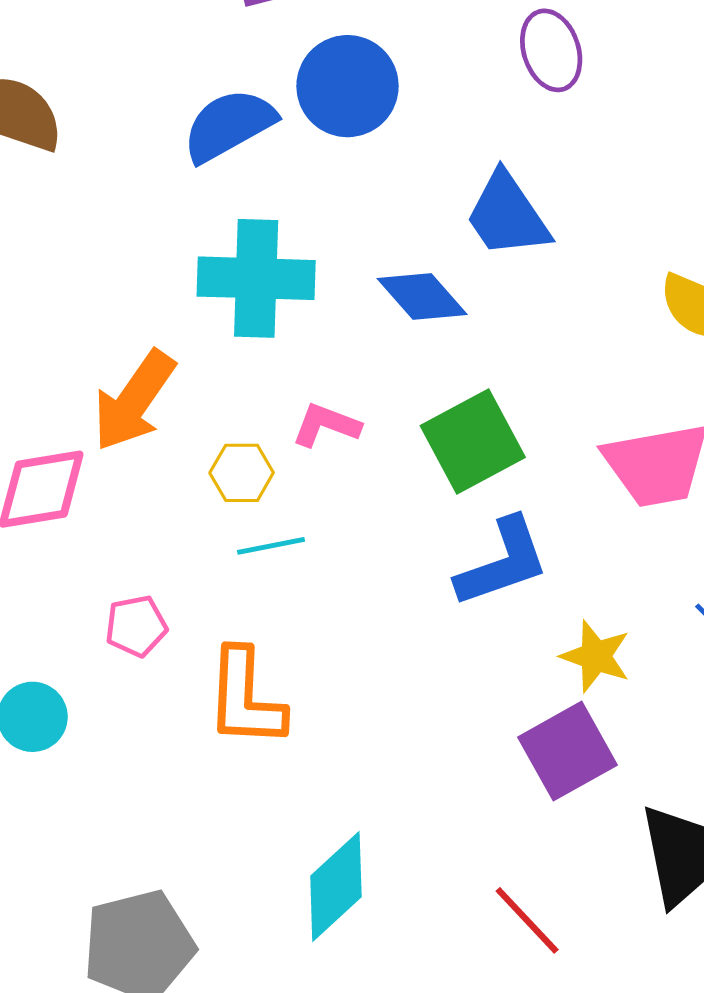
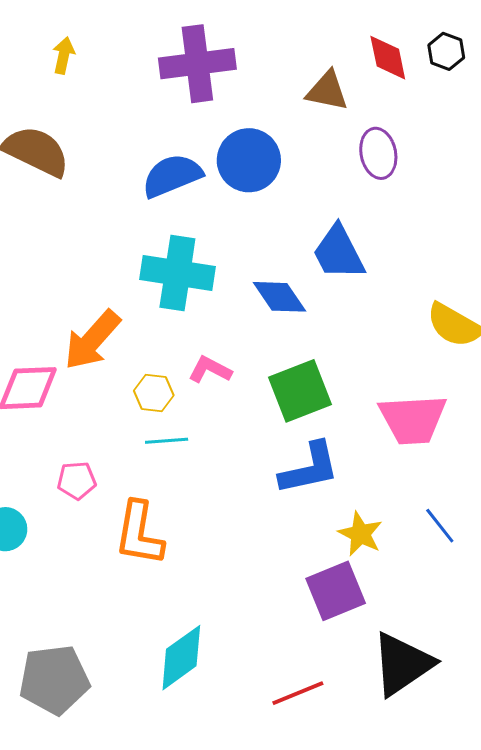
red line: (527, 920) -> (298, 693), turned -76

